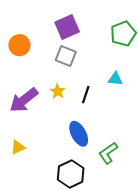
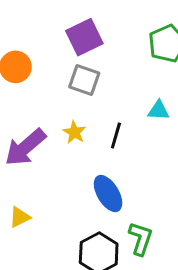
green L-shape: (108, 153) -> (141, 239), moved, turned 145

